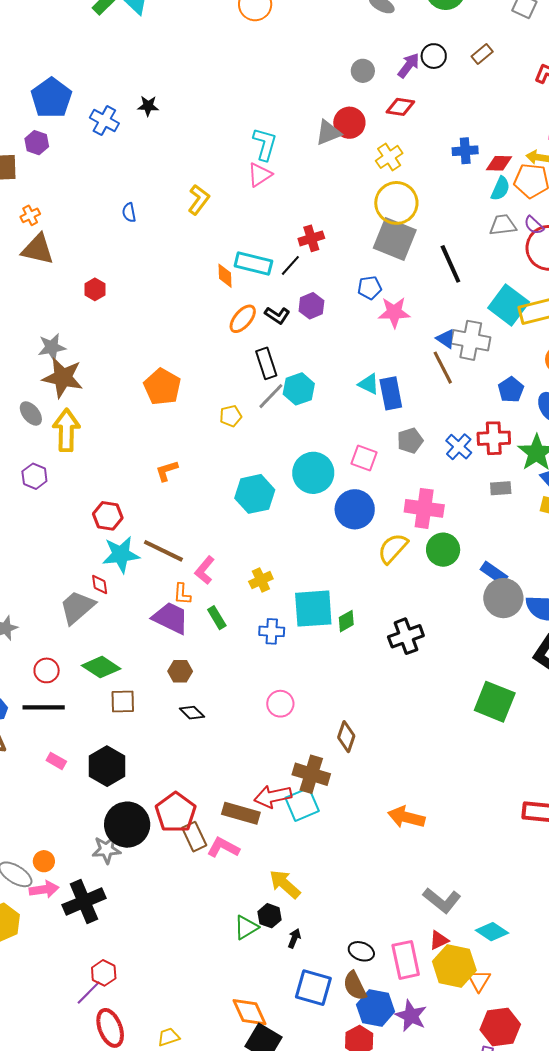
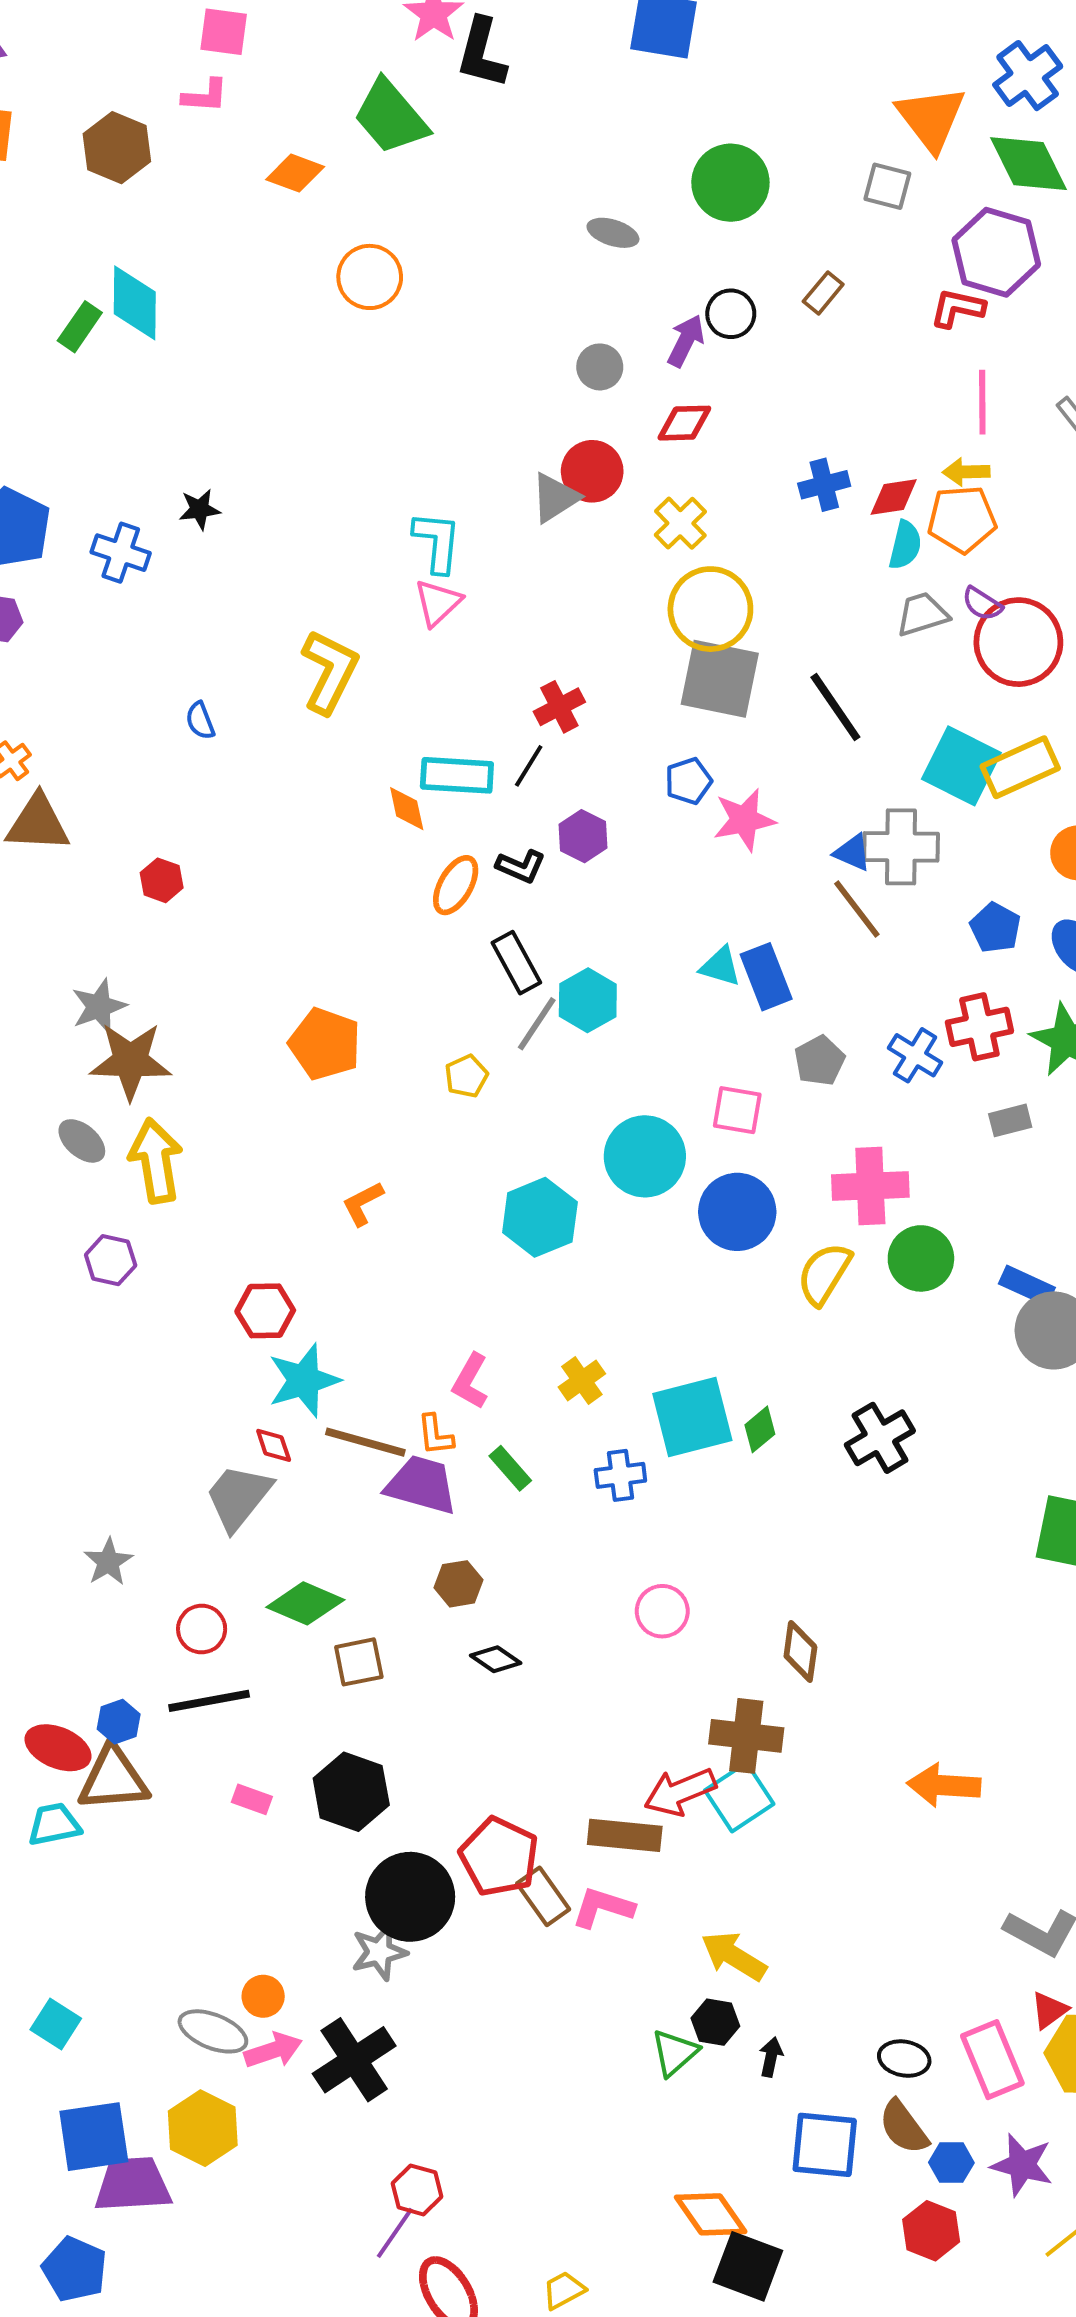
yellow L-shape: (199, 200) -> (330, 672), size x1.4
brown line: (163, 551) -> (365, 1442), moved
blue hexagon: (376, 1008) -> (951, 2163), size x0.6

